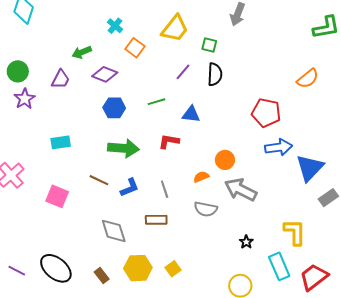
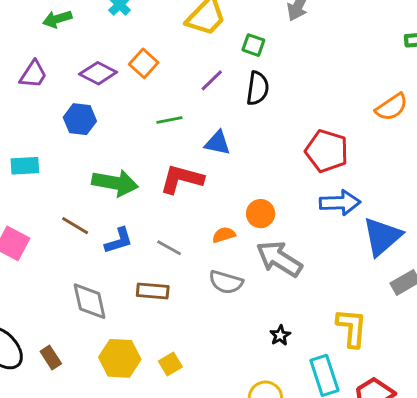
orange square: (135, 48) -> (144, 63), moved
green arrow: (82, 52) -> (57, 19), moved
blue hexagon: (114, 108) -> (80, 119), moved
red L-shape: (169, 141) -> (182, 179), size x1.4
gray line: (165, 189) -> (169, 248), turned -48
brown rectangle: (102, 275) -> (51, 357), moved

